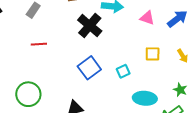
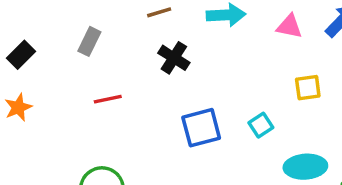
black cross: (90, 26) -> (174, 58), moved, size x0.7
blue square: (89, 68) -> (201, 128), turned 30

